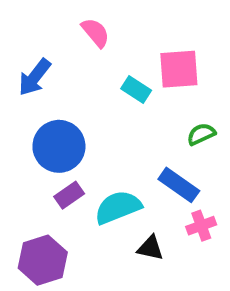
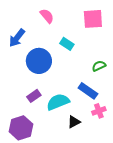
pink square: (179, 69) -> (93, 19), moved
blue circle: (59, 146) -> (39, 61), moved
black triangle: (150, 248) -> (74, 122), turned -40

